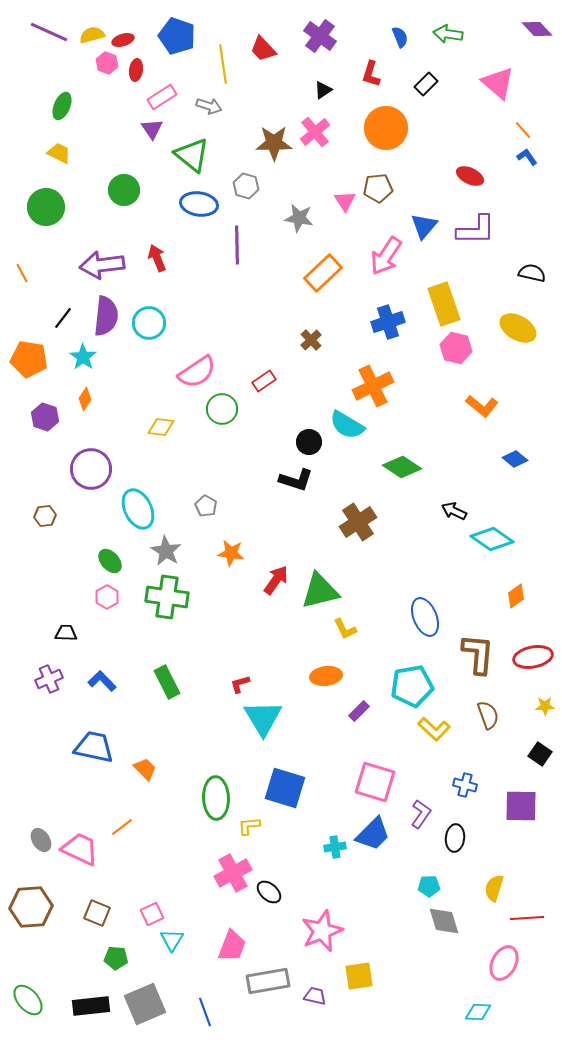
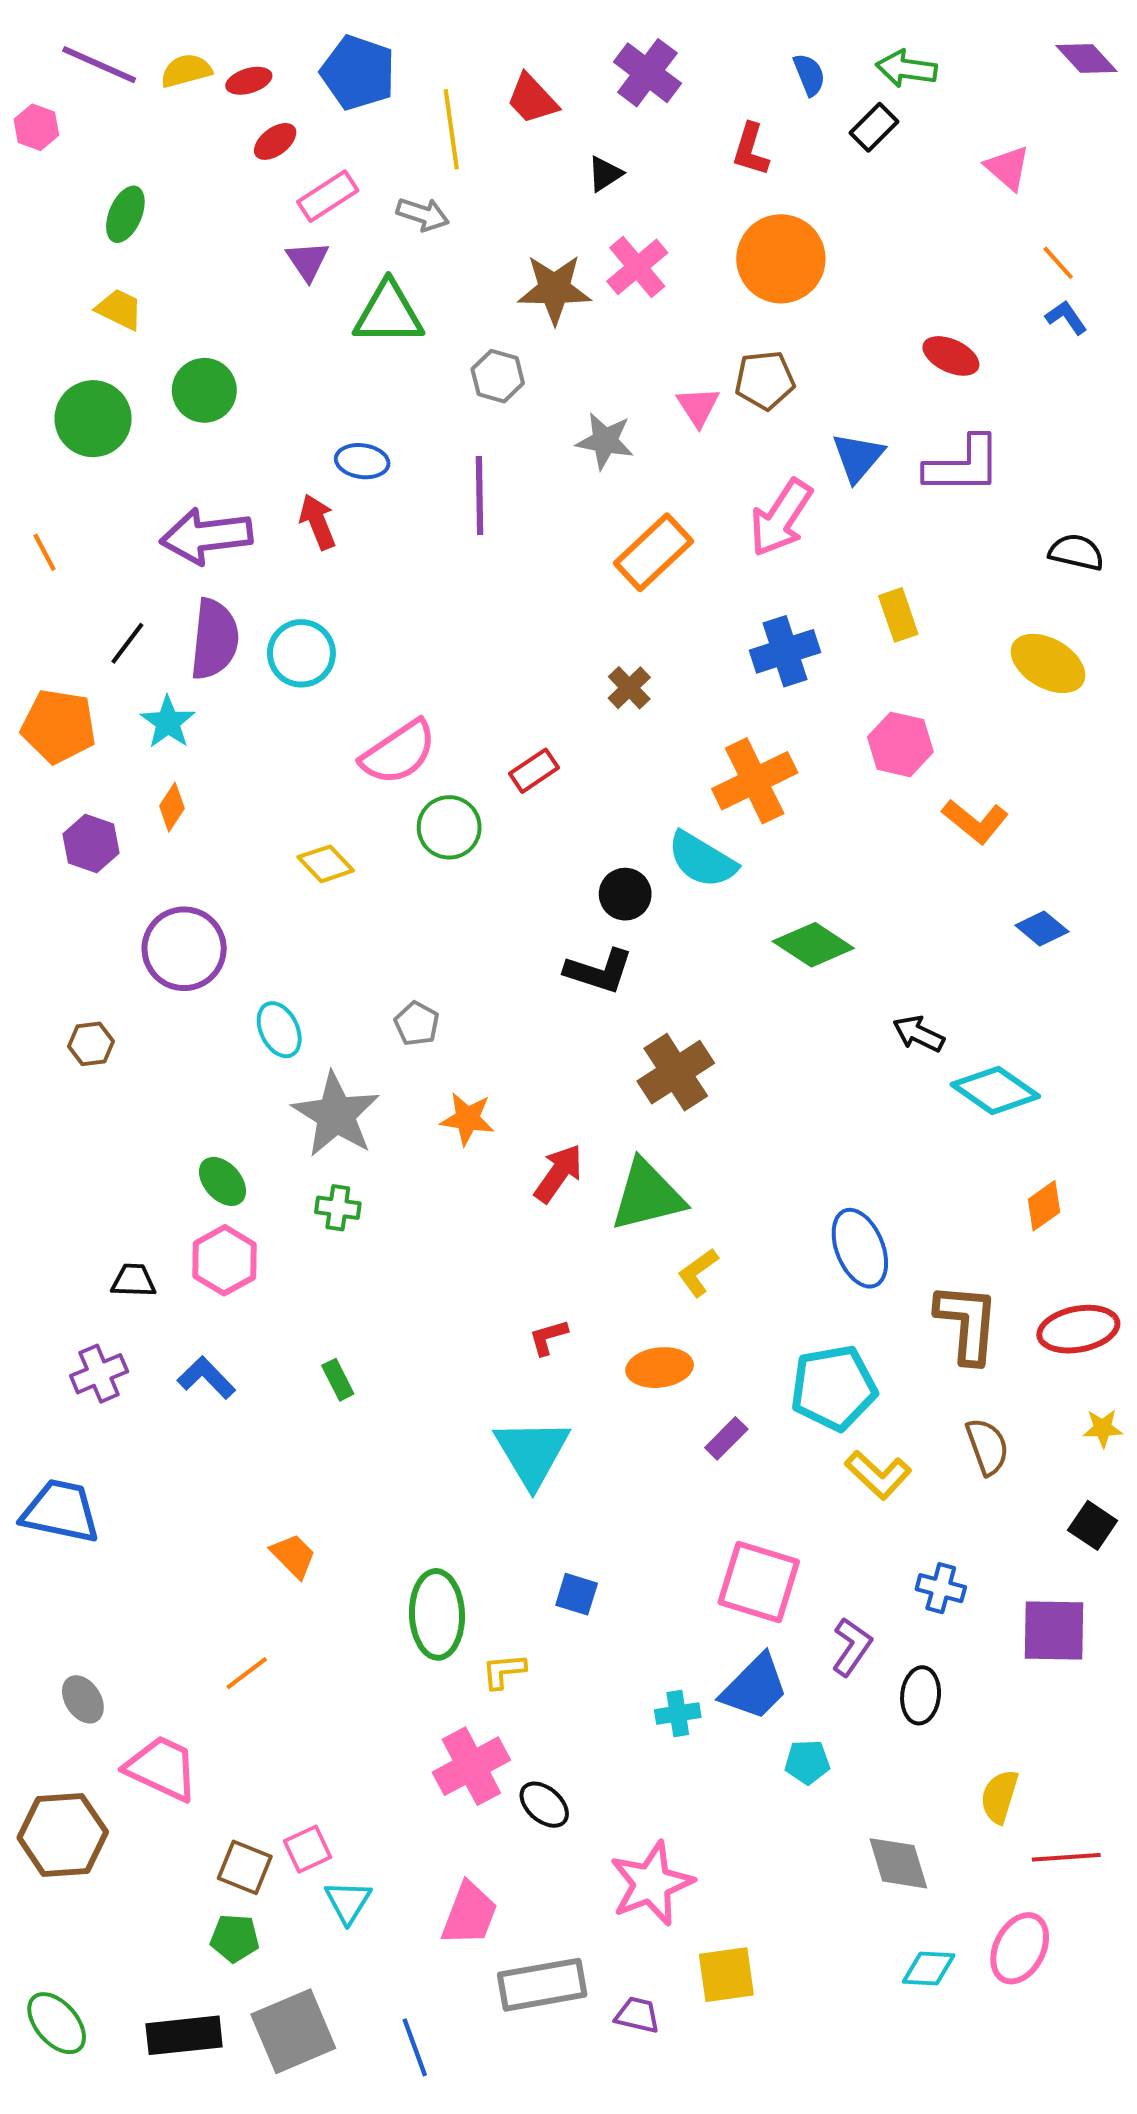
pink hexagon: (107, 63) -> (36, 127), moved
red ellipse: (136, 70) -> (275, 141), turned 45
pink triangle: (498, 83) -> (1008, 168), size x0.7
black rectangle: (426, 84) -> (874, 127), moved
black triangle: (323, 90) -> (605, 174), moved
green triangle: (192, 155) -> (388, 313), turned -39
green circle: (124, 190) -> (204, 390), moved
blue ellipse: (199, 204) -> (362, 461), moved, size x0.7
yellow rectangle: (444, 304) -> (898, 615), size x0.6
pink hexagon: (456, 348) -> (900, 744), moved
yellow diamond: (161, 427) -> (326, 864), turned 40
cyan ellipse: (138, 509) -> (279, 1030), size x0.7
brown cross: (358, 522) -> (676, 1072), moved
gray star: (166, 551) -> (336, 1115), size x1.4
green ellipse: (110, 561) -> (223, 1181), moved
pink hexagon: (107, 597) -> (225, 1260), moved, size x1.4
green cross: (167, 597) -> (338, 1208), size x0.5
yellow L-shape: (345, 629) -> (698, 1272), turned 80
green rectangle: (167, 682) -> (338, 1380), size x0.6
red L-shape: (240, 684) -> (548, 1337), moved
blue trapezoid: (94, 747) -> (61, 1511), moved
blue square: (285, 788) -> (577, 1594), size x0.5
pink trapezoid: (80, 849) -> (162, 1768), moved
cyan pentagon: (429, 886) -> (807, 1762), moved
brown square: (97, 913) -> (245, 1867), moved
cyan diamond: (478, 1012) -> (929, 1968), moved

